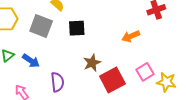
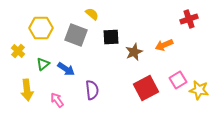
brown star: (92, 63) -> (134, 52), moved

